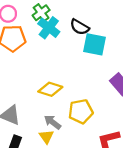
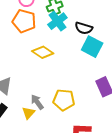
black semicircle: (80, 27) -> (84, 28), turned -30
yellow diamond: (50, 89) -> (43, 52), moved

